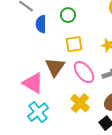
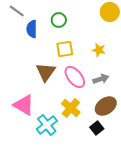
pink triangle: (33, 83) -> (24, 105), moved
cyan cross: (38, 112) -> (47, 125), moved

